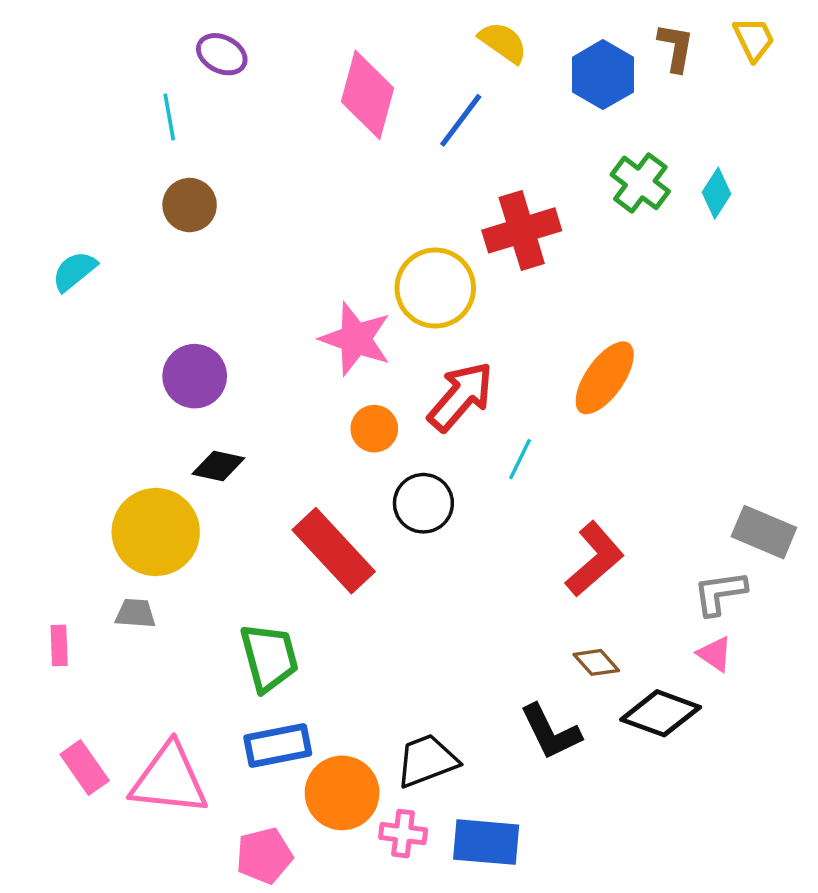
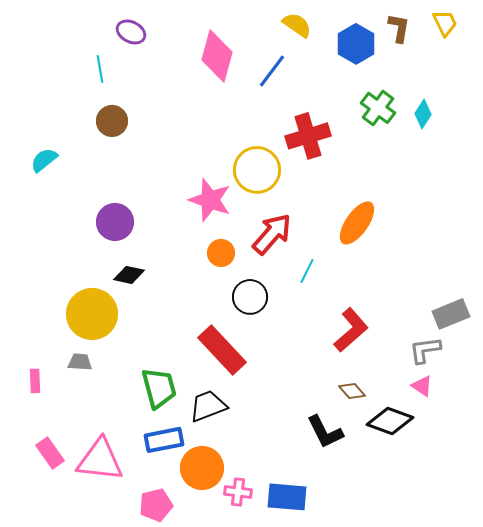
gray rectangle: (764, 532) -> (451, 314), turned -45
red rectangle: (334, 551) -> (222, 350), moved
black trapezoid: (427, 761) -> (208, 406), moved

